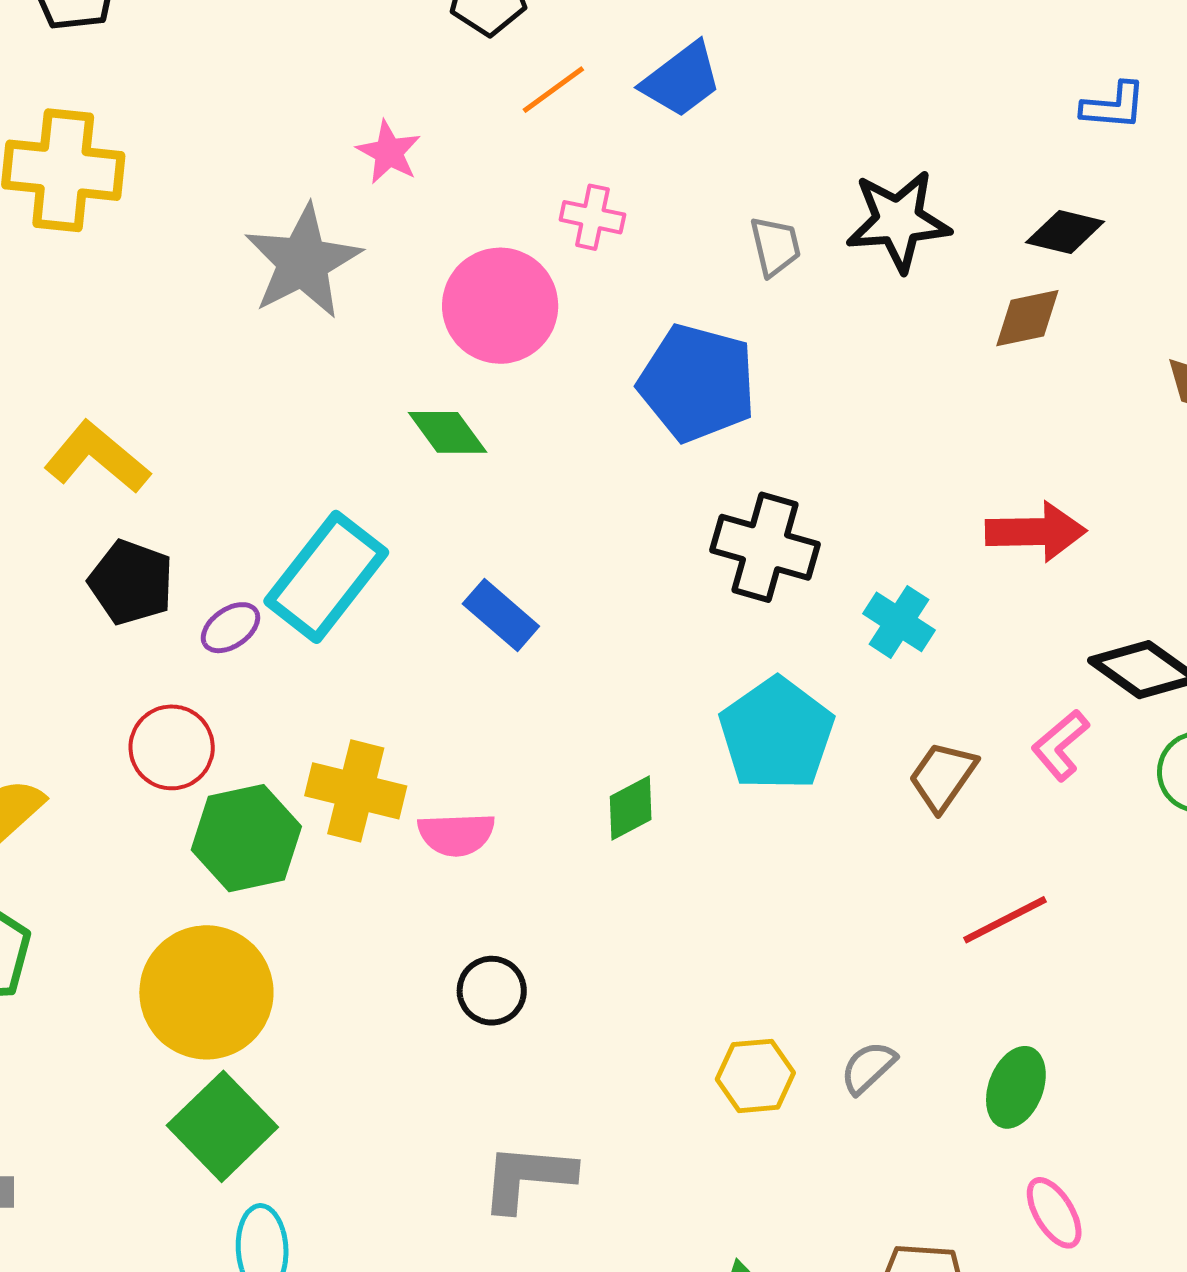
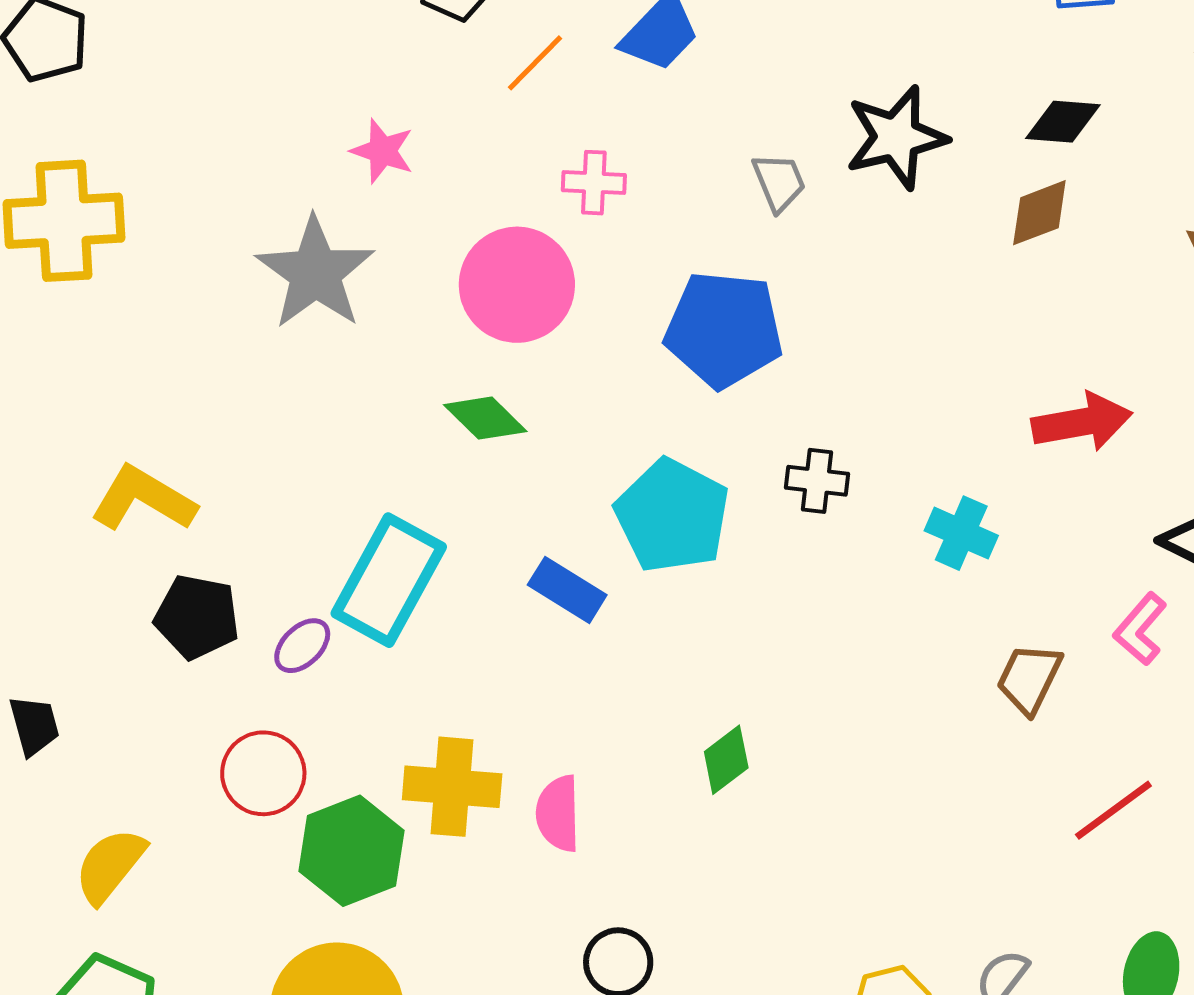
black cross: (765, 547) -> (817, 481), size x0.6
cyan pentagon: (777, 734) -> (672, 516), moved
pink semicircle: (456, 834) -> (558, 813), turned 100

